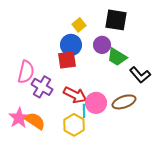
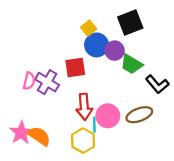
black square: (116, 20) -> (130, 22), turned -30
blue circle: (71, 45) -> (97, 45), moved
pink semicircle: (26, 72) -> (29, 81), size x0.7
purple cross: (42, 87) -> (47, 82), moved
red arrow: (75, 95) -> (84, 107), turned 60

